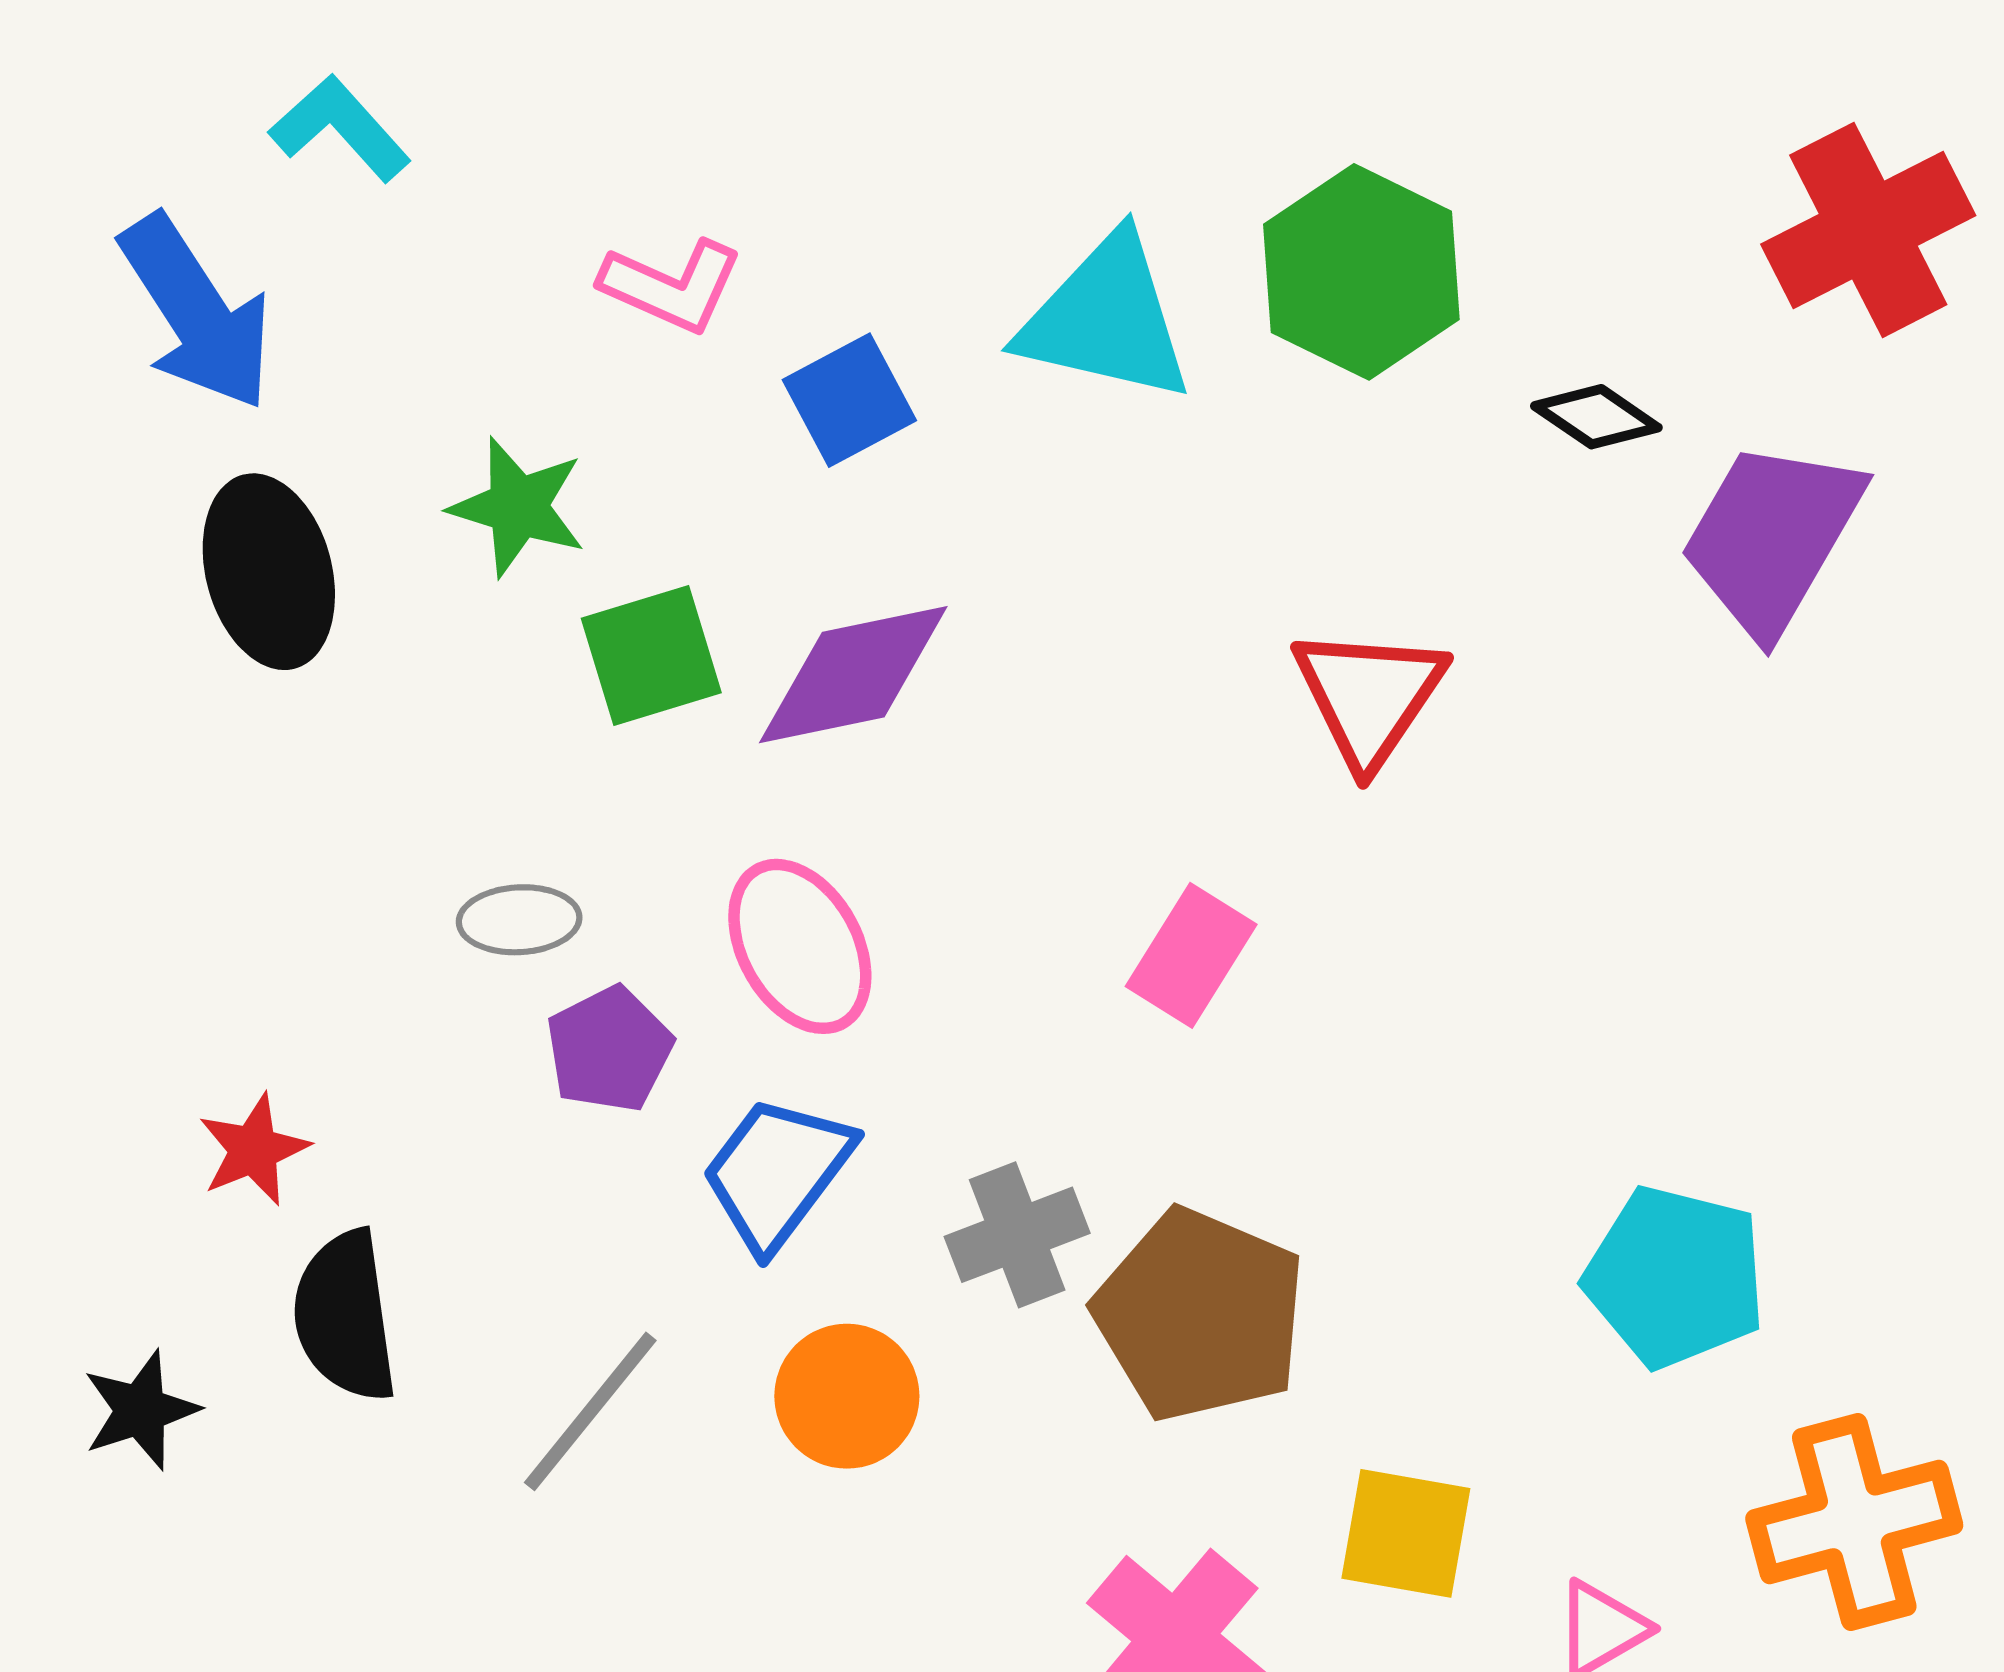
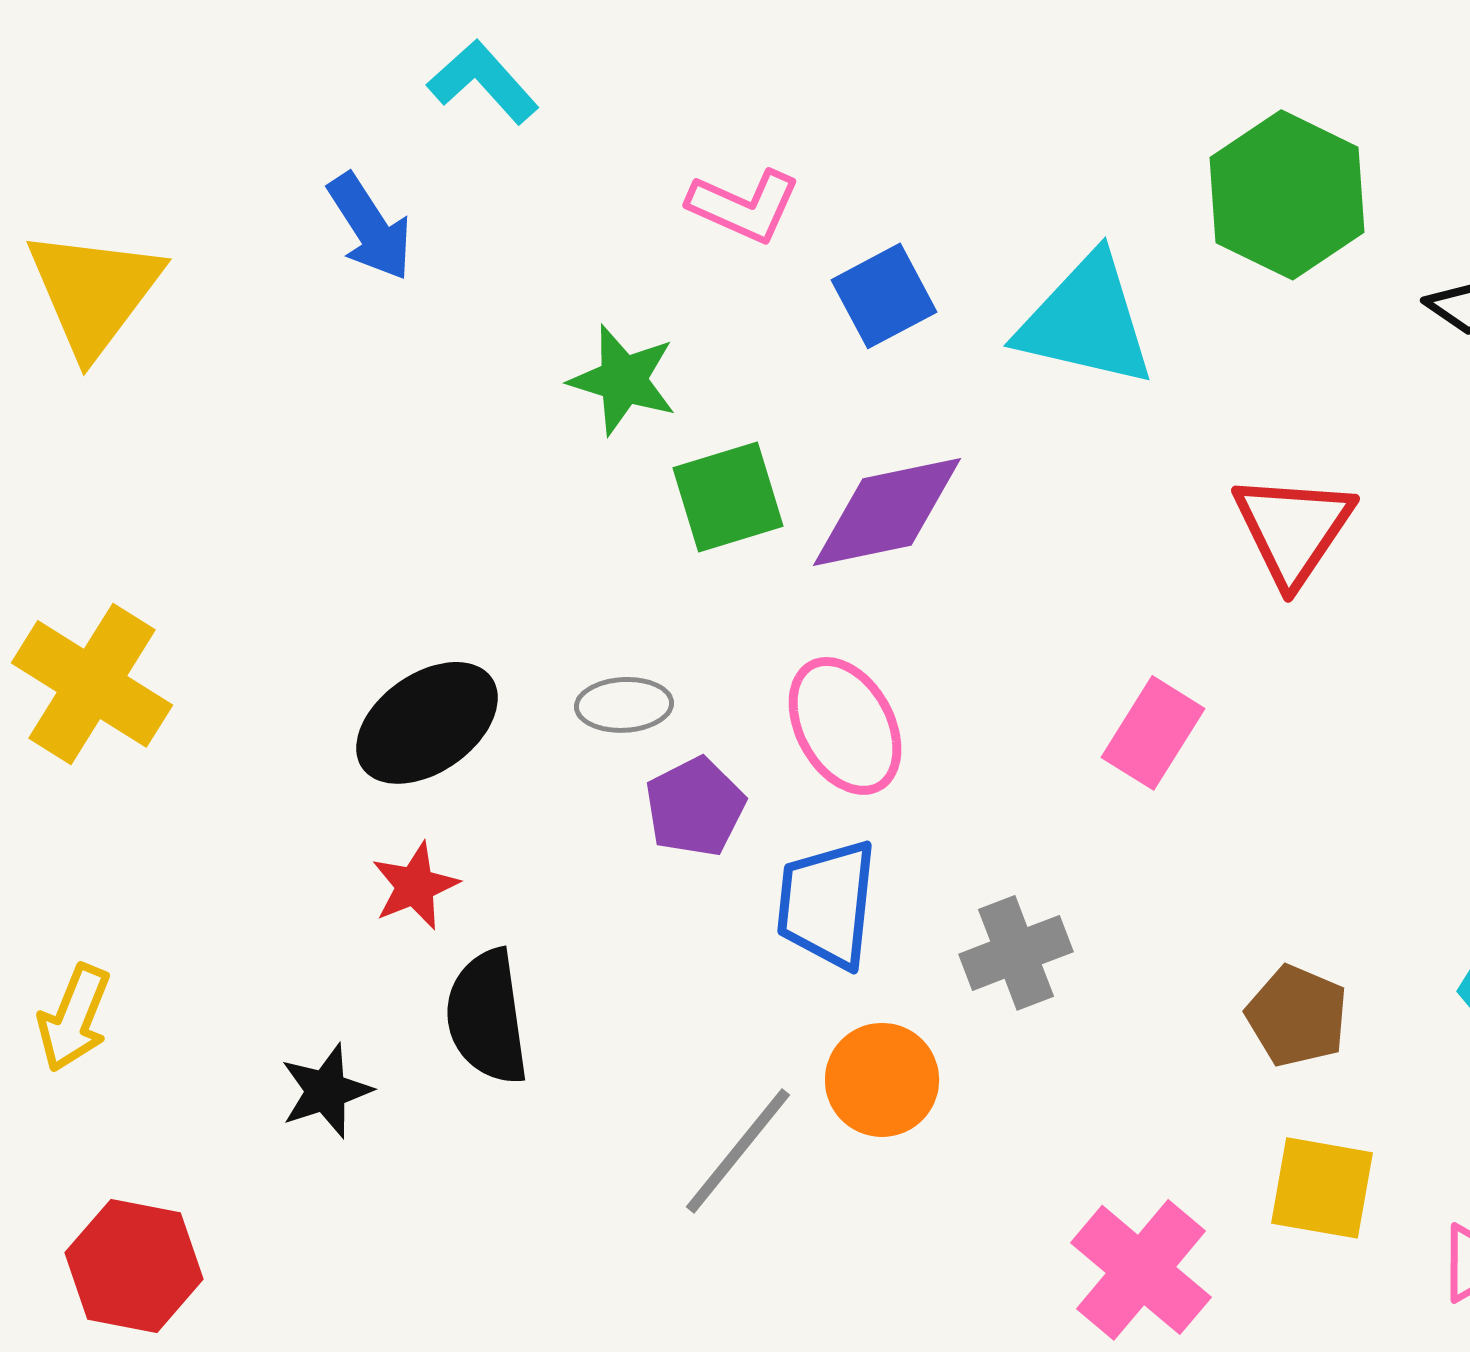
blue arrow: (196, 313) -> (370, 227), size x0.7
cyan triangle: (1106, 319) -> (1086, 321), moved
black ellipse: (269, 572) -> (427, 723), moved, turned 70
blue trapezoid: (777, 1173) -> (827, 904), turned -31
brown pentagon: (1200, 1315) -> (1297, 1016), moved, size x0.6
gray line: (590, 1411) -> (738, 1151), moved

